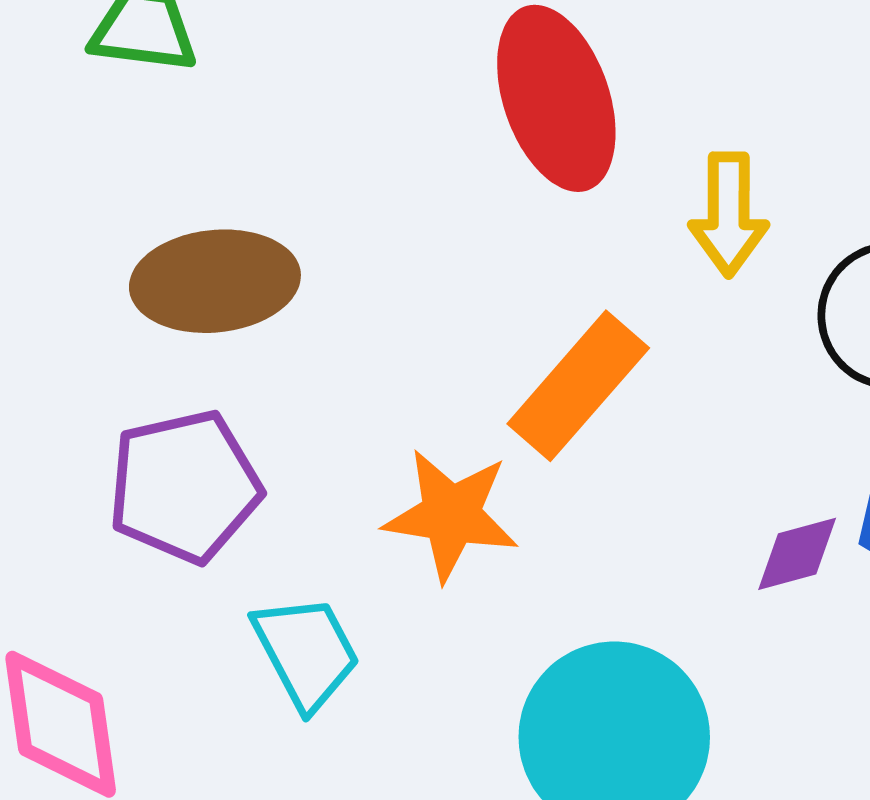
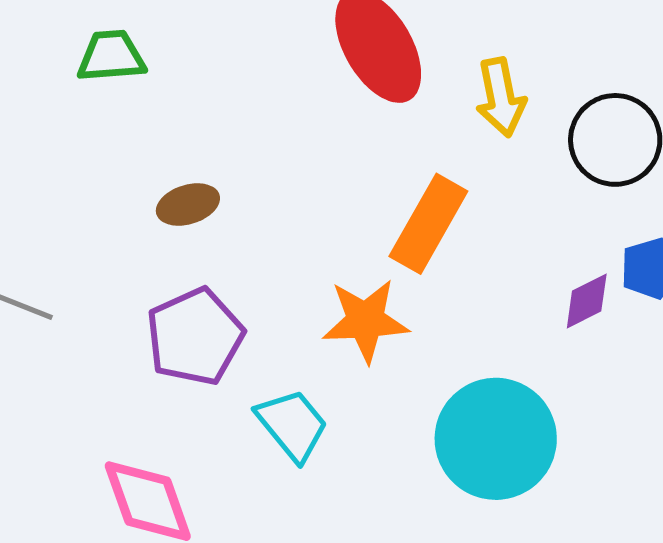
brown ellipse: (215, 281) -> (188, 204), size x0.6

